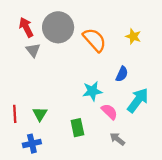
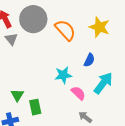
yellow star: (133, 36) -> (99, 27), size x1.5
green rectangle: (77, 128) -> (35, 107), moved

